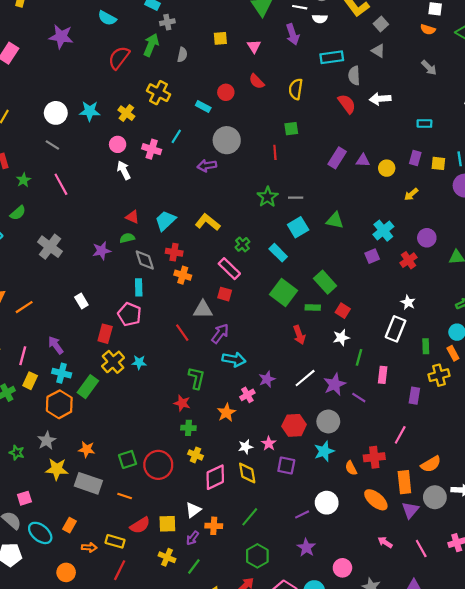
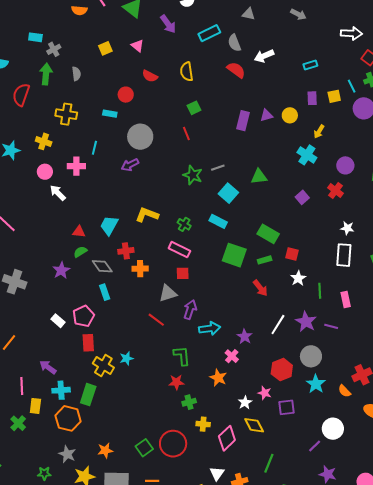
cyan cross: (383, 231) -> (307, 155), moved
pink pentagon: (130, 314) -> (84, 316), moved, turned -30

